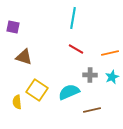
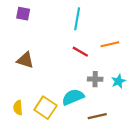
purple square: (13, 27) -> (23, 14), moved
orange line: (110, 53) -> (110, 44), moved
yellow square: (37, 90) -> (45, 108), moved

